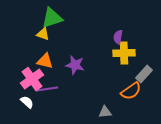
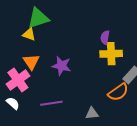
orange triangle: (45, 61) -> (31, 62), turned 42
purple line: (47, 89) -> (51, 103), moved

